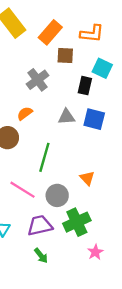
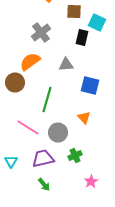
brown square: (65, 56) -> (74, 12), moved
orange semicircle: (25, 113) -> (30, 62), size x1.5
blue square: (94, 119) -> (90, 86), moved
green cross: (77, 222) -> (75, 156), size x0.6

